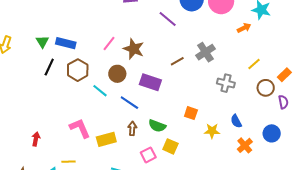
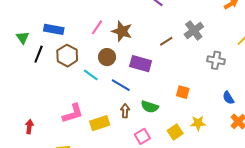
green triangle: (42, 42) -> (23, 38), moved
pink L-shape: (80, 128) -> (73, 113), turned 100
yellow star: (212, 131) -> (198, 123), moved
yellow square: (170, 146) -> (175, 132), moved, turned 35

